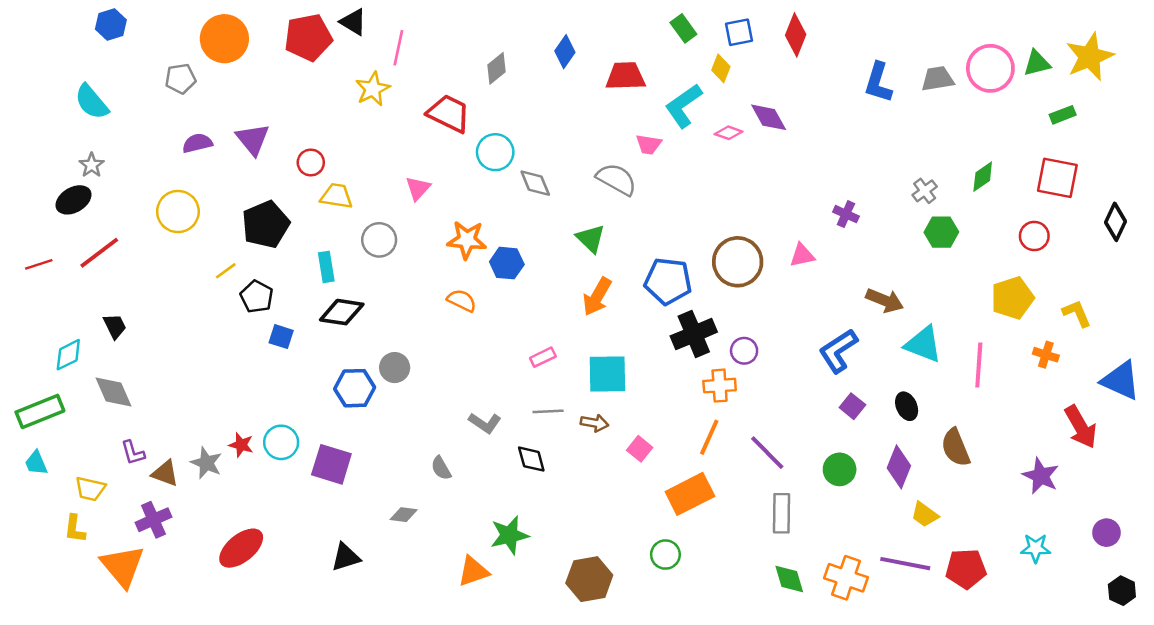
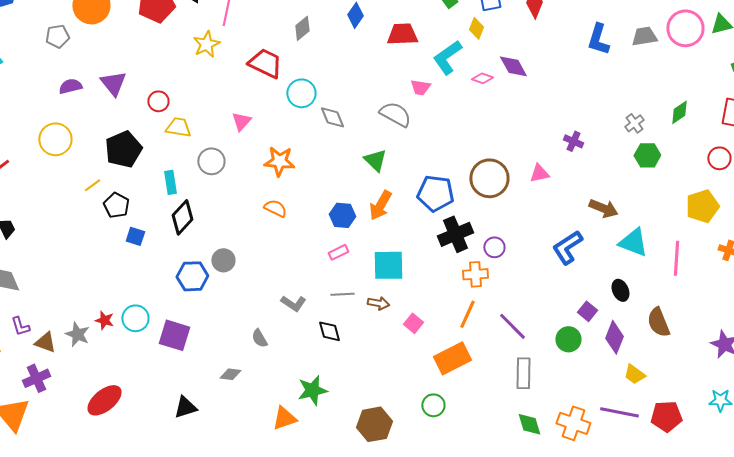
blue hexagon: (507, 263) -> (342, 215), moved
black diamond: (342, 312) -> (182, 217), turned -56
purple square: (852, 406) -> (587, 311), moved

